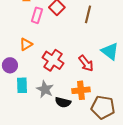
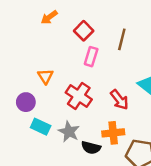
pink rectangle: (37, 15) -> (91, 57), moved
orange triangle: (26, 44) -> (46, 76), turned -32
cyan rectangle: (22, 85) -> (41, 127), turned -63

